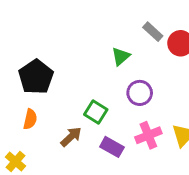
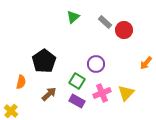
green triangle: (121, 56) -> (73, 17), moved
black pentagon: (36, 77) -> (44, 61), moved
green square: (96, 112) -> (77, 81), moved

